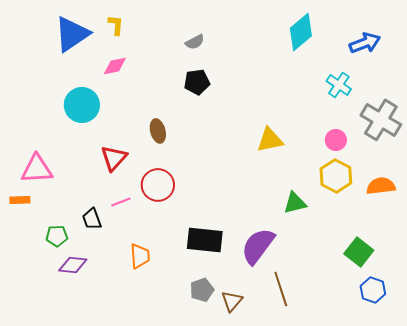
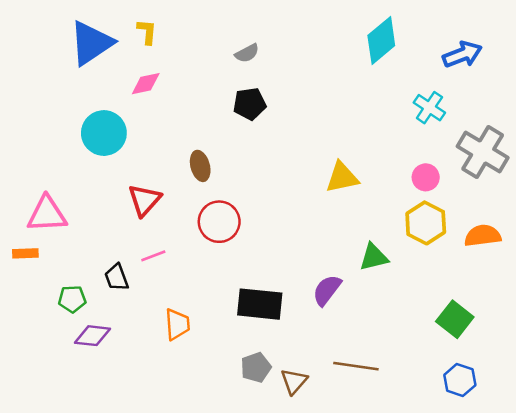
red circle: (158, 185) -> (219, 222), moved
purple semicircle: (258, 246) -> (327, 290), moved, size x0.7
brown line: (281, 289) -> (356, 366), turned -64
blue hexagon: (373, 290) -> (460, 380), moved

